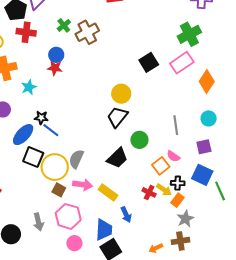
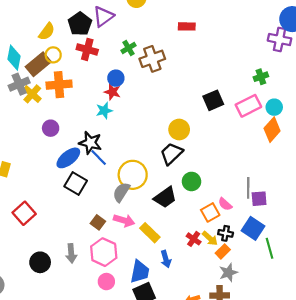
green cross: (189, 34) -> (261, 77), size x0.6
cyan star: (29, 87) -> (104, 111), moved
black star: (41, 118) -> (90, 143), size x1.5
cyan circle: (209, 118) -> (274, 107), moved
gray line: (176, 125) -> (248, 188), moved
yellow circle: (55, 167) -> (133, 175), moved

